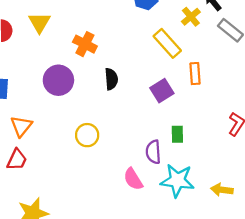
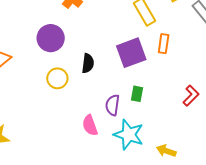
black semicircle: (111, 79) -> (88, 63), moved
purple circle: (58, 80) -> (51, 38), moved
purple square: (162, 91) -> (131, 53), size x1.4

